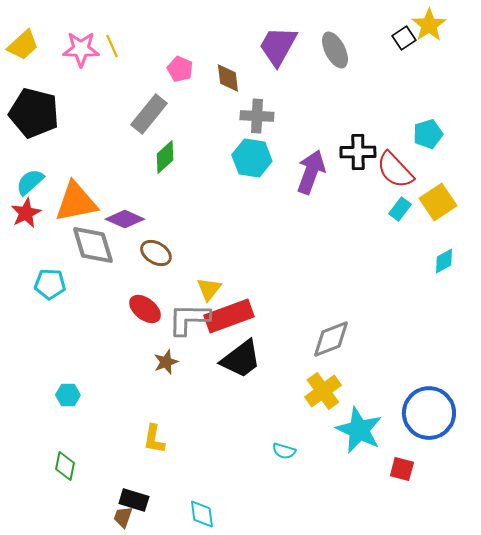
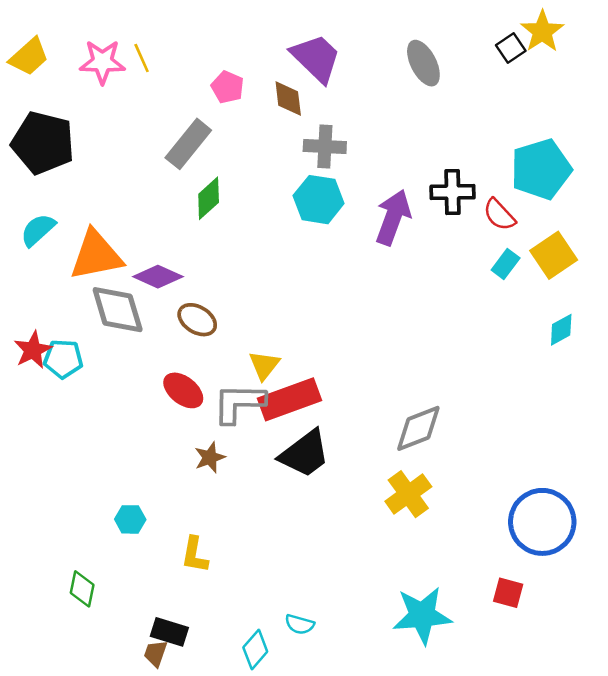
purple trapezoid: (278, 46) -> (316, 58), moved, turned 105
cyan pentagon: (428, 134) -> (541, 169), size x1.6
red semicircle: (395, 170) -> (499, 215), size x0.7
red star: (26, 213) -> (33, 350), moved
cyan hexagon: (68, 395) -> (130, 519), moved
cyan star: (359, 430) -> (422, 615), moved, turned -30
cyan semicircle: (284, 451) -> (300, 624), moved
cyan diamond: (202, 514) -> (255, 650), turned 48

